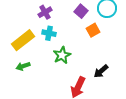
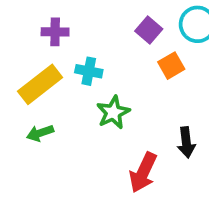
purple cross: (45, 12) -> (55, 32), moved, turned 32
black arrow: (101, 71) -> (186, 142), turned -56

